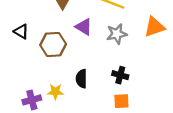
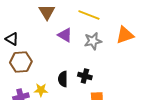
brown hexagon: (53, 44) -> (21, 62), moved
black cross: (120, 75) -> (85, 76), moved

